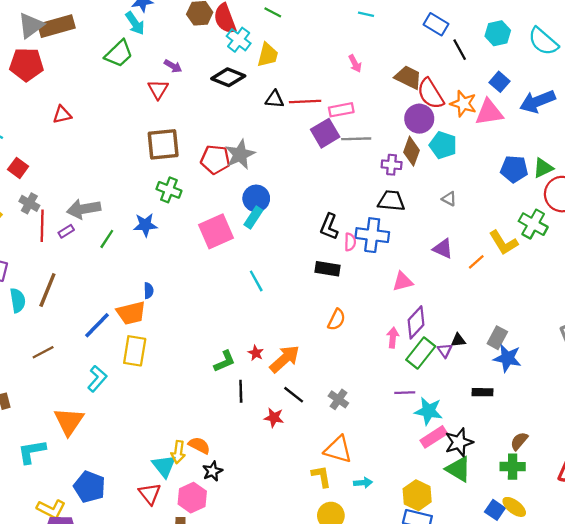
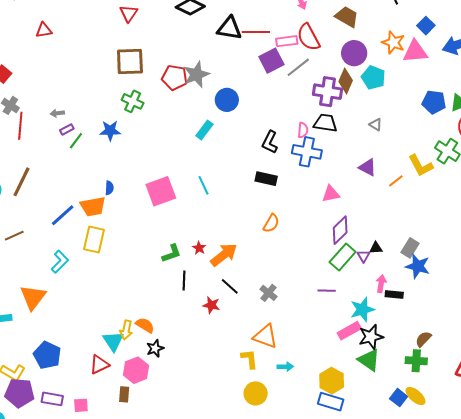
red semicircle: (430, 94) -> (308, 37), moved
black triangle: (275, 99) -> (229, 28), size x1.5
gray line: (356, 139) -> (298, 67), turned -40
purple cross: (392, 165) -> (328, 92), size x1.6
blue circle: (256, 198) -> (227, 100), moved
gray arrow: (84, 209) -> (57, 113), size x0.5
purple rectangle: (66, 231) -> (67, 129), moved
pink square: (216, 231) -> (161, 191), moved
pink semicircle: (350, 242) -> (303, 130), moved
pink arrow: (393, 338) -> (381, 284), moved
cyan star: (429, 411) -> (362, 309), moved, turned -30
red triangle: (150, 494) -> (99, 365), turned 40

